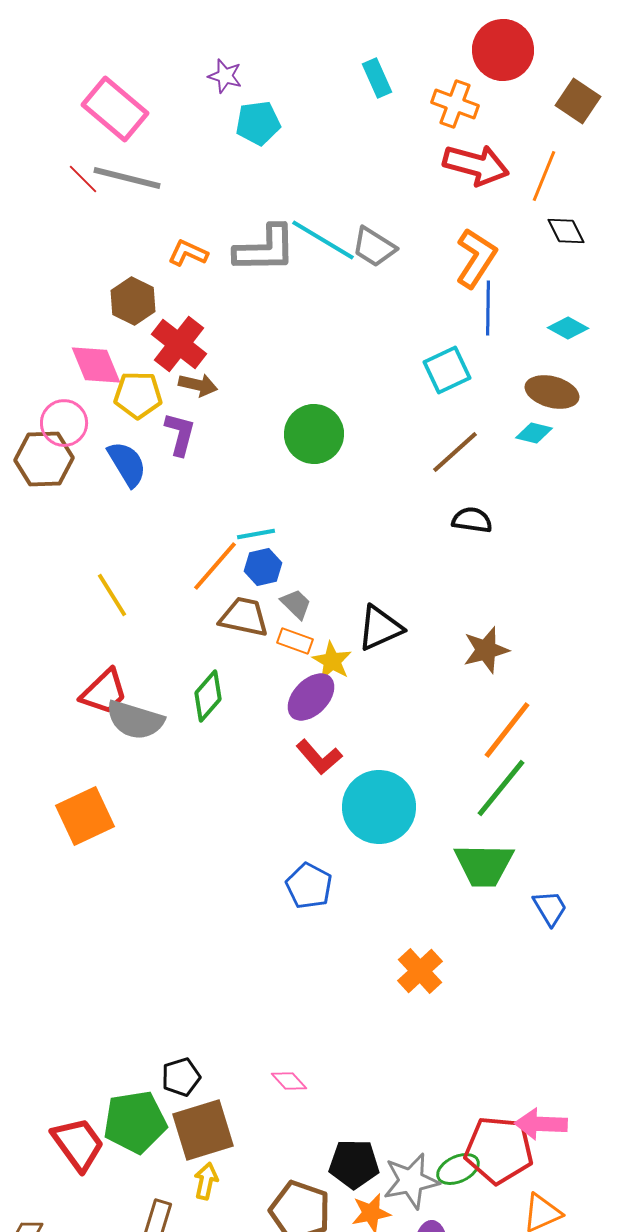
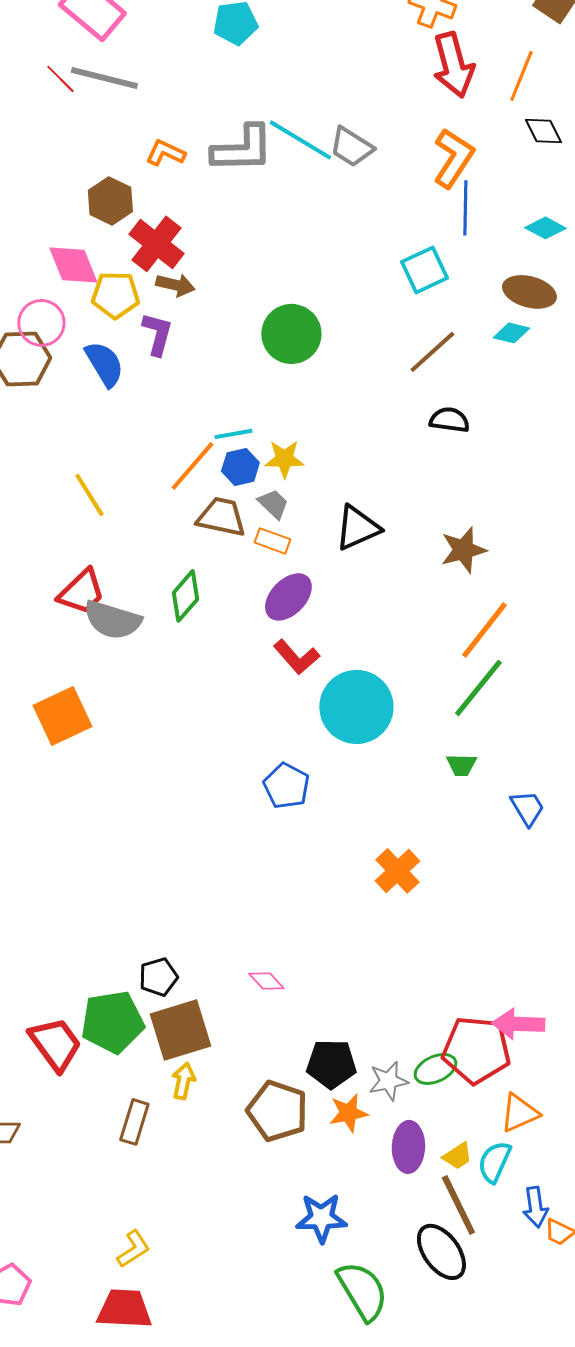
red arrow: (476, 165) -> (453, 65), turned 60
yellow star: (332, 661) -> (284, 459), moved, turned -30
green trapezoid: (484, 865) -> (461, 765), size x0.5
gray star: (411, 1181) -> (388, 1081), size x0.7

